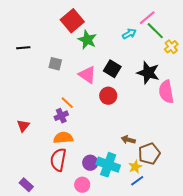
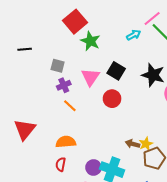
pink triangle: (87, 75) -> (90, 77), turned 30
purple cross: (61, 116) -> (64, 85), moved
red triangle: (23, 126) -> (25, 129), size x1.6
red semicircle: (58, 160) -> (61, 164), size x0.6
yellow star: (135, 167) -> (146, 144), moved

